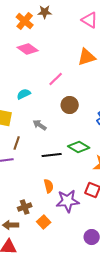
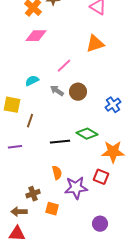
pink diamond: (28, 49) -> (36, 36), turned -35
gray arrow: (40, 125) -> (57, 91), moved
brown line: (17, 143) -> (30, 121), moved
orange square: (44, 222) -> (52, 209), turned -32

